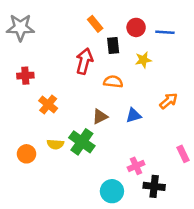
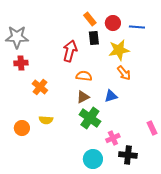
orange rectangle: (95, 24) -> (90, 19), moved
gray star: (20, 27) -> (17, 37), moved
yellow star: (143, 60) -> (119, 50), size x1.5
orange semicircle: (113, 82) -> (84, 76), moved
orange arrow: (169, 101) -> (124, 73), moved, turned 91
green cross: (82, 142) -> (90, 118), moved

